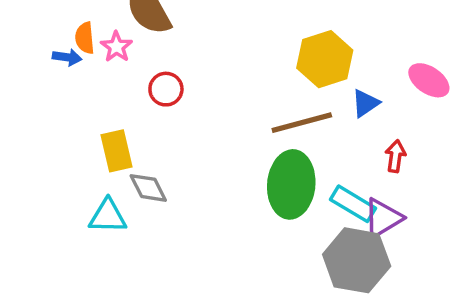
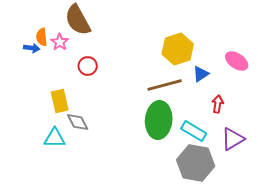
purple triangle: (383, 218) -> (233, 139), moved

